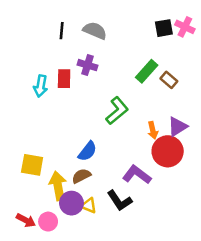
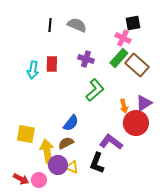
pink cross: (185, 27) -> (123, 38), moved
purple cross: (87, 65) -> (86, 59), moved
brown rectangle: (169, 80) -> (137, 65), size x1.6
black L-shape: (120, 201) -> (97, 163), turned 55

